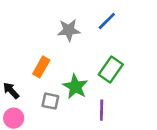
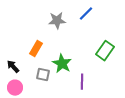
green rectangle: (111, 70) -> (105, 51), moved

